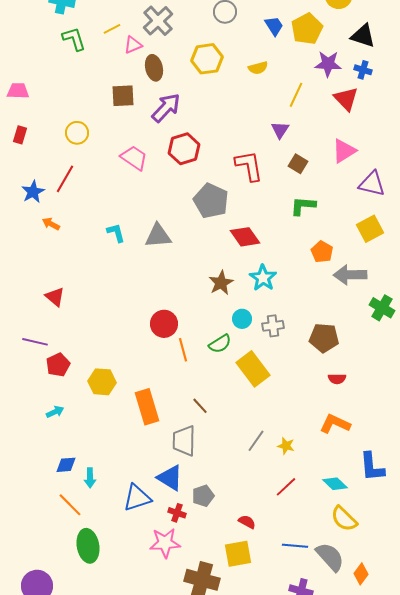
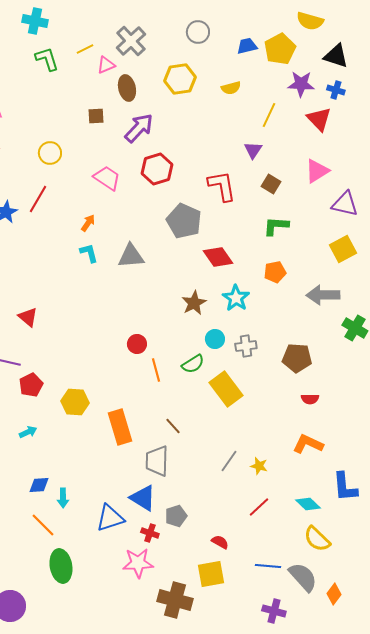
blue trapezoid: (274, 26) -> (247, 46), turned -70
brown square: (123, 96) -> (96, 116), size x0.7
orange arrow: (51, 224) -> (88, 223), moved, turned 96
orange pentagon: (322, 252) -> (275, 272), moved, turned 30
red circle: (164, 324) -> (137, 344), size x0.7

